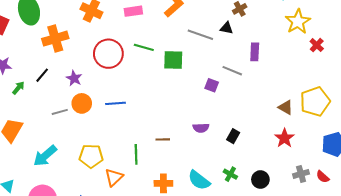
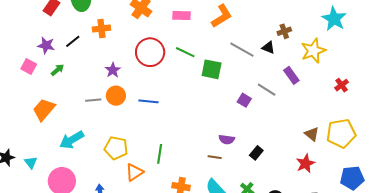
yellow star: (298, 22) -> (313, 51), moved
orange cross: (55, 39) -> (101, 29), size x0.7
red cross: (317, 45) -> (342, 85), moved
purple rectangle: (255, 52) -> (291, 75), turned -48
black line: (42, 75) -> (73, 41), moved
brown line: (163, 139) -> (215, 157), moved

